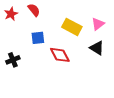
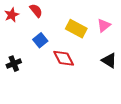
blue square: (38, 38) -> (40, 40), turned -32
black triangle: (97, 48) -> (109, 60), moved

